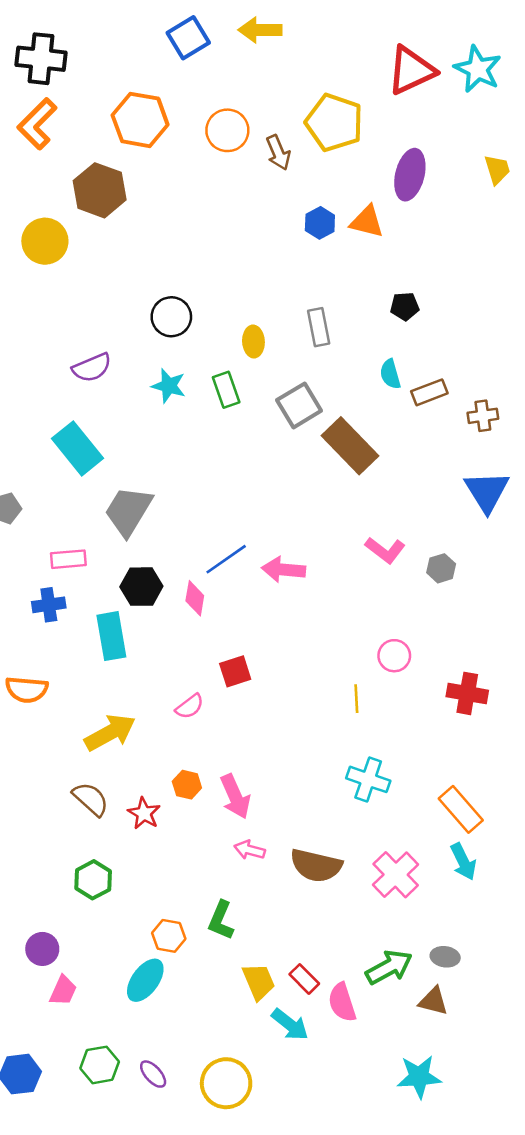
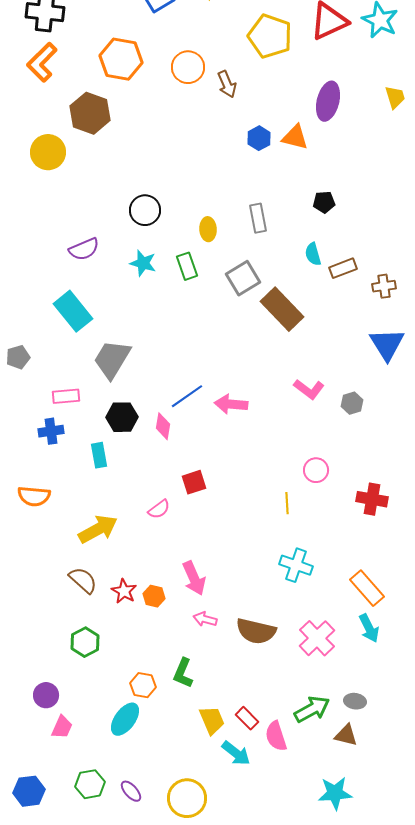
yellow pentagon: (334, 123) -> (270, 36), moved
cyan rectangle: (111, 636) -> (99, 455), size x0.7
orange hexagon: (187, 785) -> (154, 596), moved

